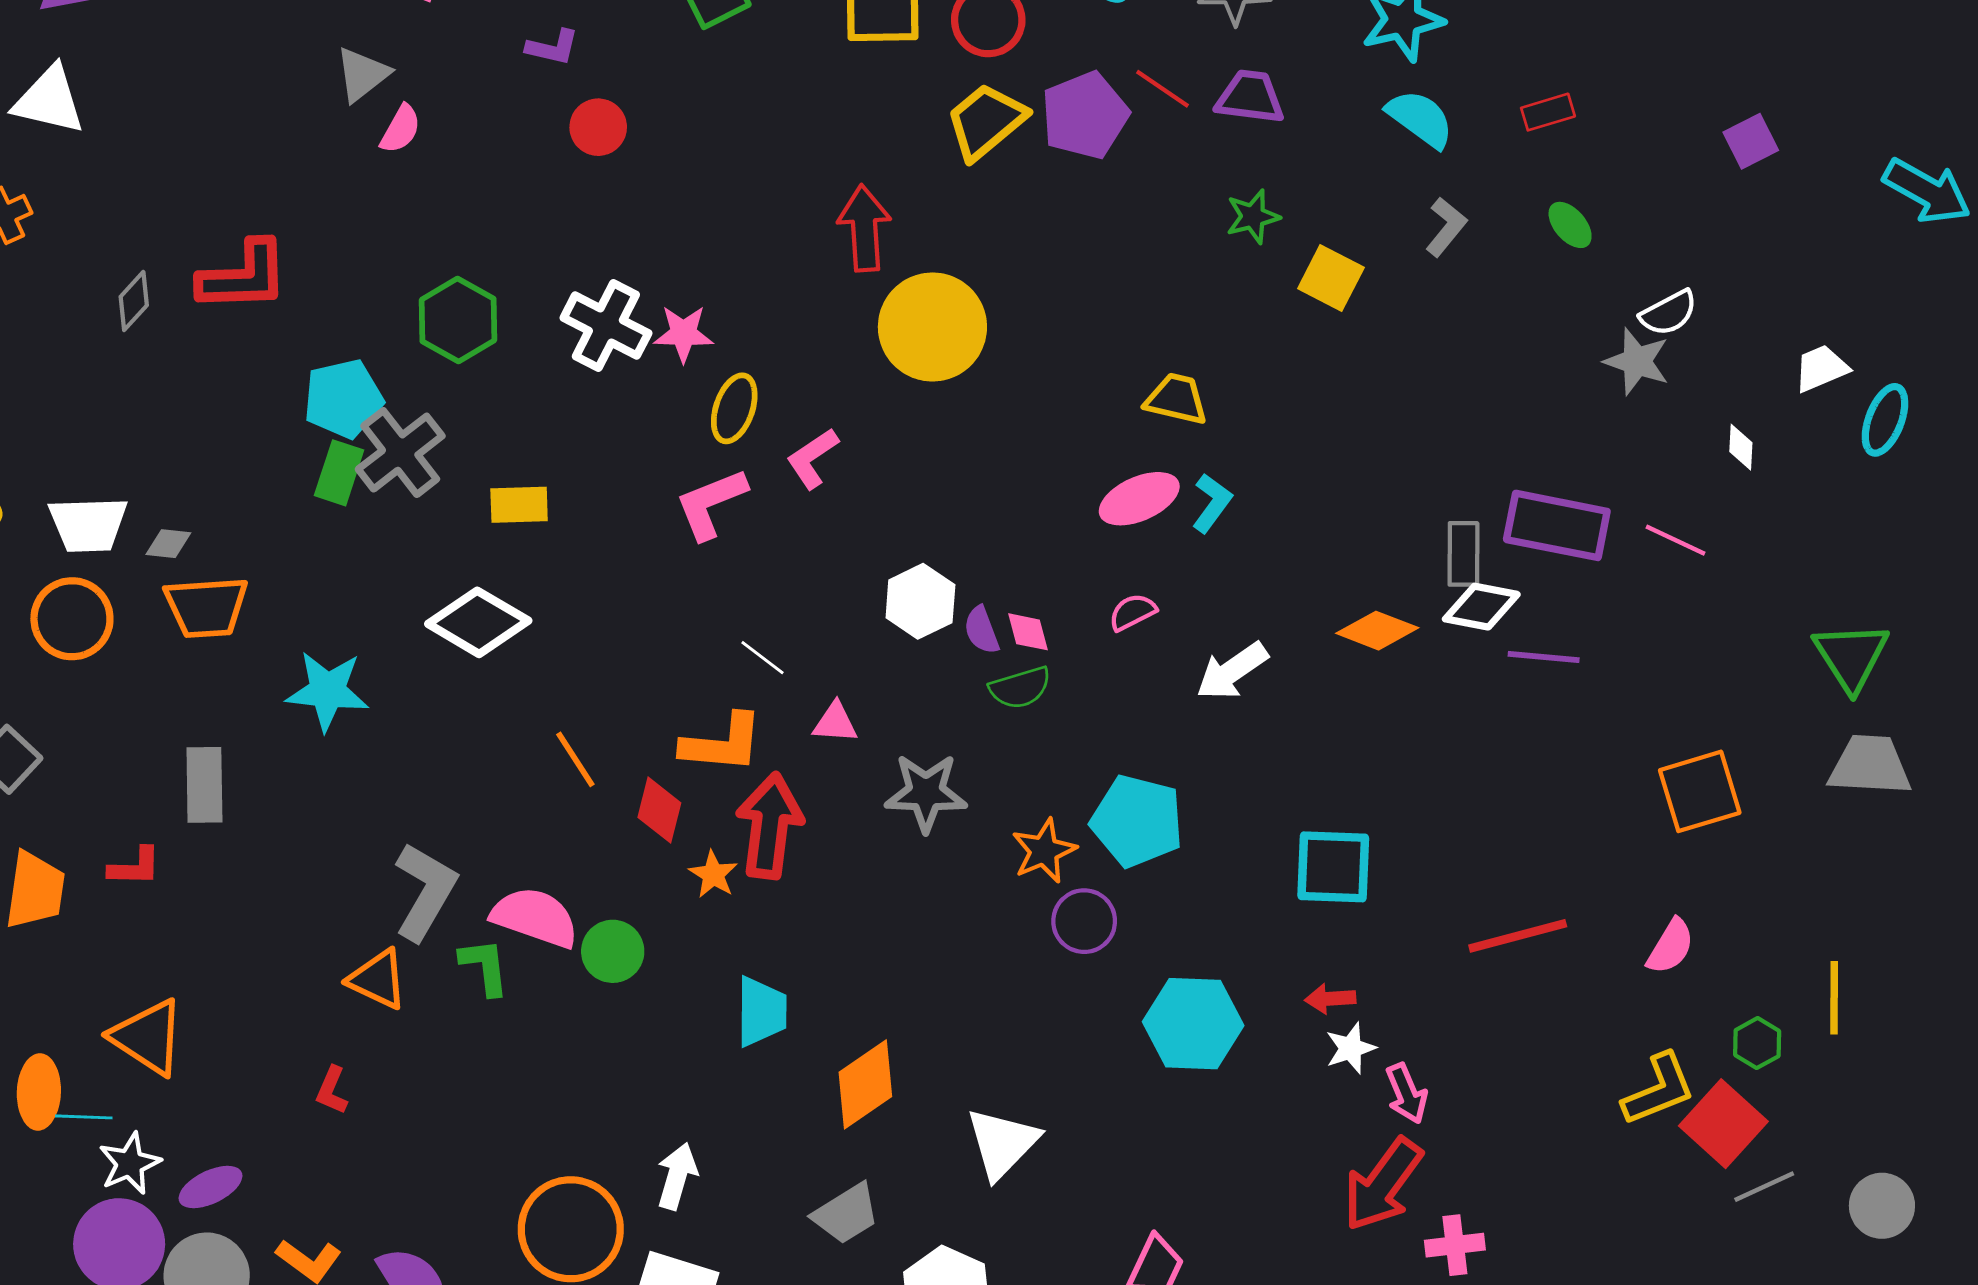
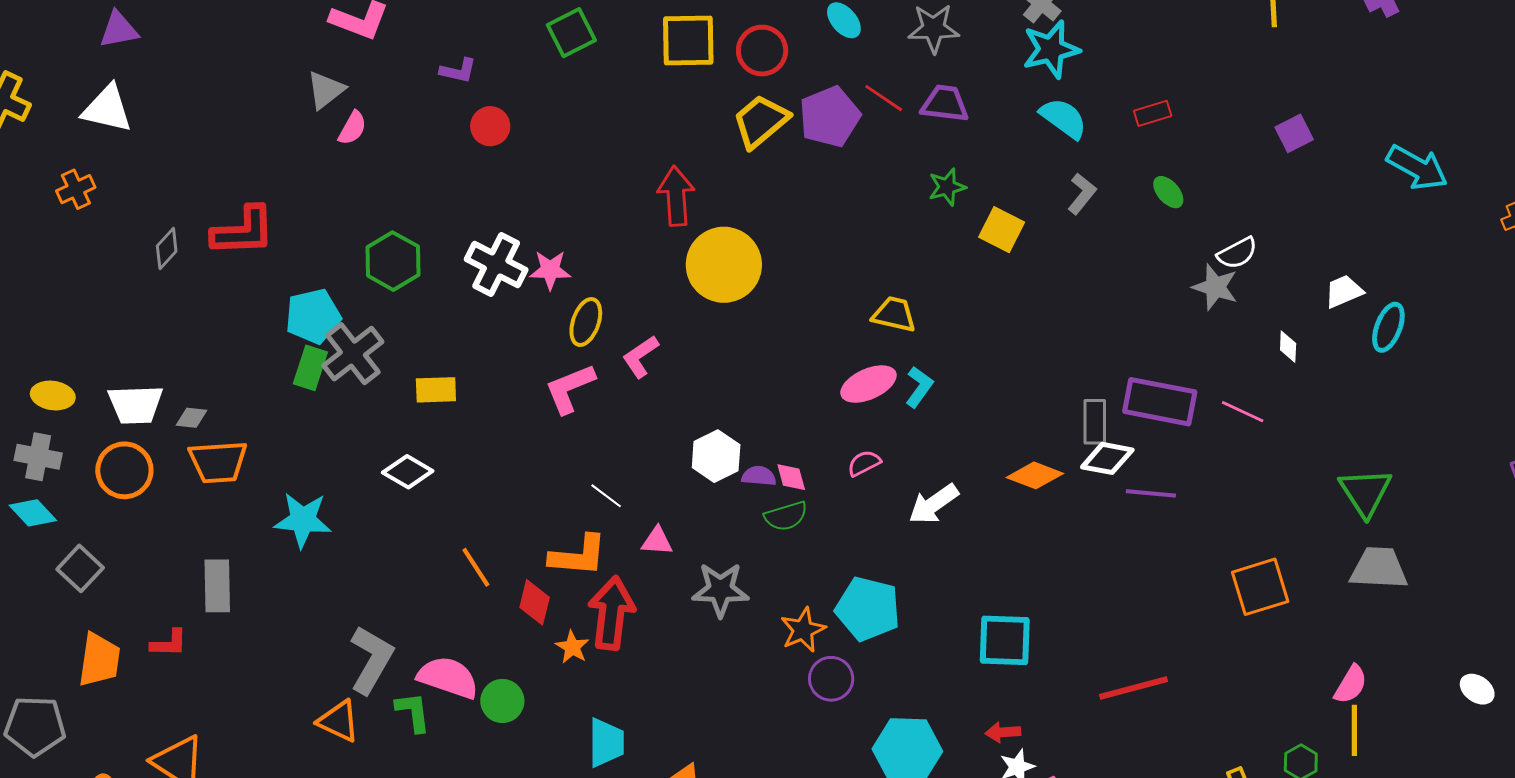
white diamond: (478, 622) -> (408, 472), size x0.7
purple semicircle: (982, 630) -> (759, 476), turned 116
pink semicircle: (1671, 947) -> (1351, 684), moved

